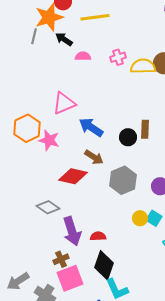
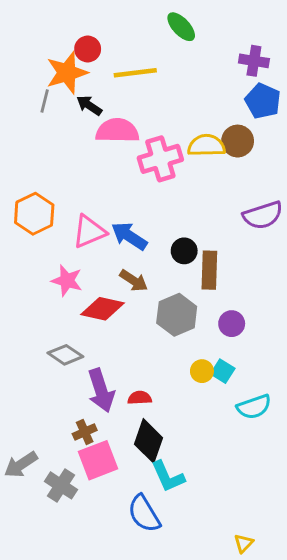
pink semicircle: (83, 56) -> (117, 131), size x1.8
pink cross: (118, 57) -> (160, 159), moved, size x1.8
pink triangle: (64, 103) -> (89, 232), moved
orange hexagon: (27, 128) -> (34, 214), moved
brown rectangle: (145, 129) -> (209, 270), moved, size x1.4
pink star: (49, 140) -> (67, 281), moved

